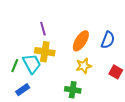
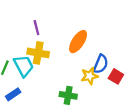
blue semicircle: (108, 40) -> (101, 64), moved
yellow star: (84, 66) -> (89, 76), moved

